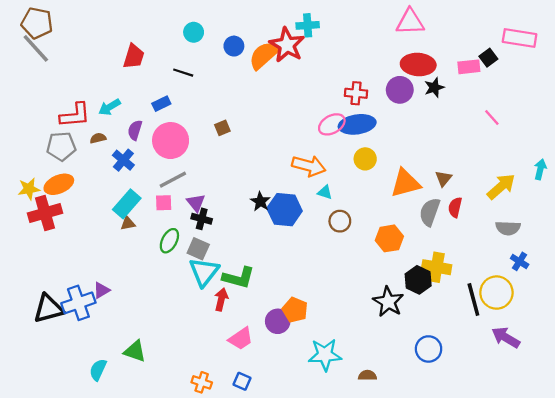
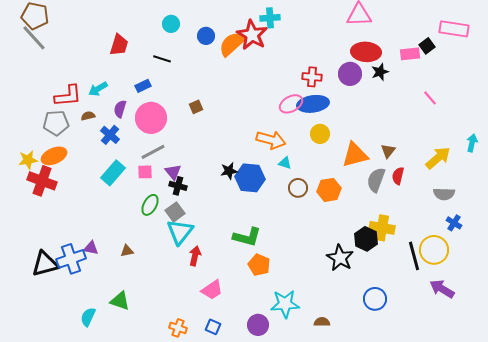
black star: (260, 202) -> (229, 171), turned 30
red cross: (45, 213) -> (42, 181), turned 36
brown triangle: (128, 223) -> (127, 251), moved
orange hexagon: (389, 238) -> (329, 190), moved
gray square: (198, 249) -> (175, 212), turned 30
green L-shape: (239, 278) -> (247, 237), moved
purple triangle: (101, 290) -> (91, 248), turned 42
purple circle: (278, 321) -> (258, 325), moved

